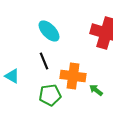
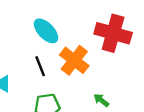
orange cross: (73, 76) -> (74, 60), moved, turned 30

